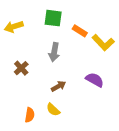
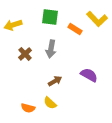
yellow L-shape: (103, 43) -> (97, 19), moved
brown cross: (21, 68) -> (25, 54), moved
orange semicircle: (30, 115) -> (28, 108), turned 96

